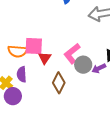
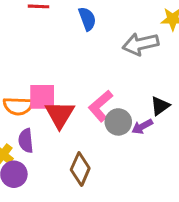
red triangle: (45, 58) -> (60, 114), size x1.5
brown diamond: (59, 83) -> (80, 169), moved

